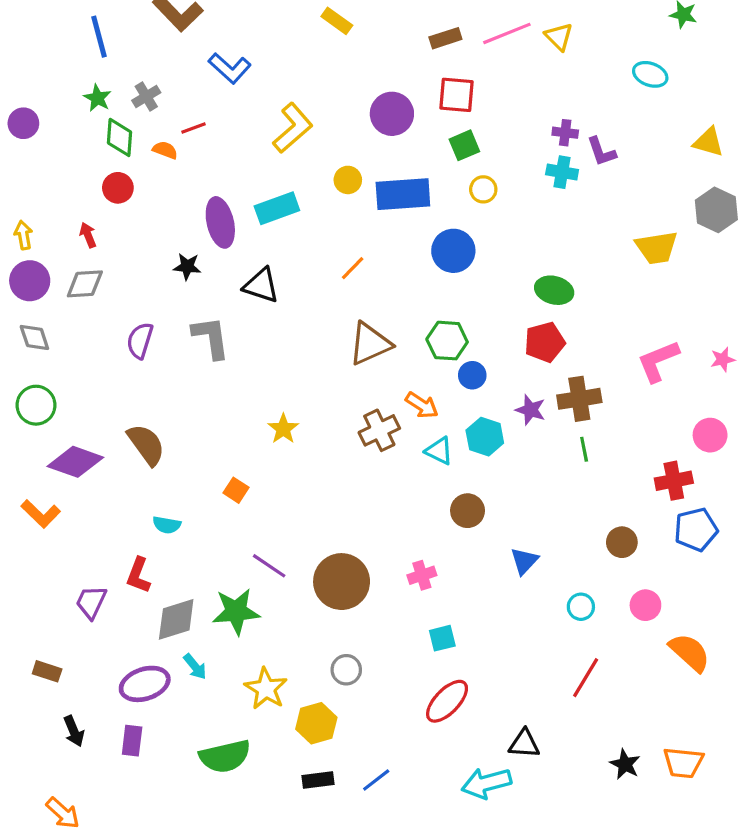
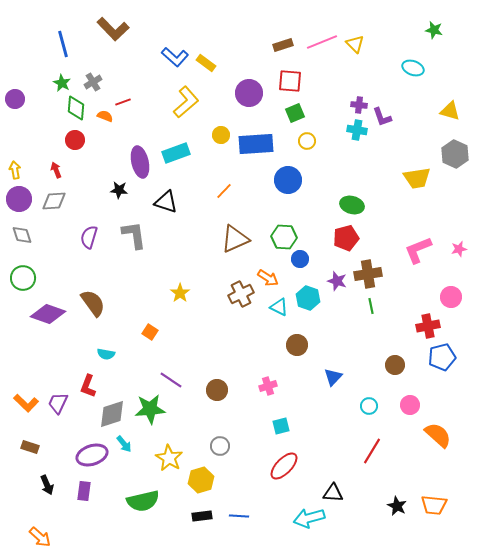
yellow rectangle: (337, 21) -> (206, 63), moved
blue L-shape: (230, 68) -> (175, 57), moved
orange L-shape: (41, 514) -> (26, 403), moved
brown circle: (342, 582) -> (217, 390), size x0.6
blue line: (376, 780) -> (239, 516), turned 42

